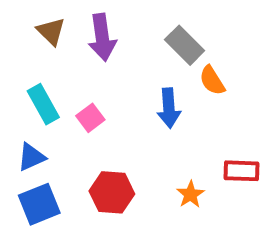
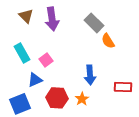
blue arrow: (169, 108) -> (90, 75), moved
blue triangle: (31, 157) -> (35, 80), moved
orange star: (190, 194) -> (82, 99), moved

